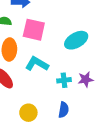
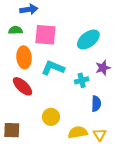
purple star: (86, 79) -> (103, 68), moved
blue semicircle: (64, 110) -> (96, 104), moved

